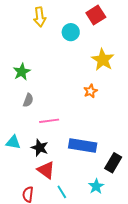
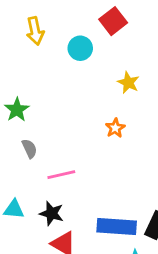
yellow star: (103, 60) -> (128, 83), size x0.7
gray semicircle: (28, 100) -> (29, 149), turned -40
blue rectangle: (83, 146) -> (117, 226), moved

